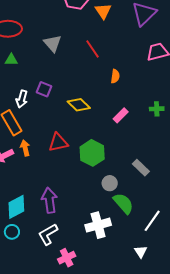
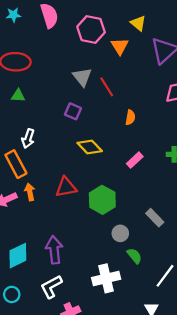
gray triangle: (53, 43) -> (82, 77), moved
purple square: (44, 89) -> (73, 111), moved
green semicircle: (123, 203) -> (134, 256), size x0.7
cyan circle: (12, 232) -> (12, 294), moved

